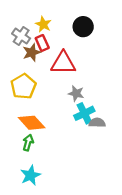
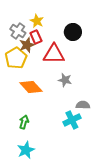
black circle: (83, 27) -> (73, 32), moved
yellow pentagon: (23, 86) -> (16, 58), moved
cyan cross: (84, 113) -> (72, 120), moved
orange diamond: (32, 123) -> (31, 87), moved

